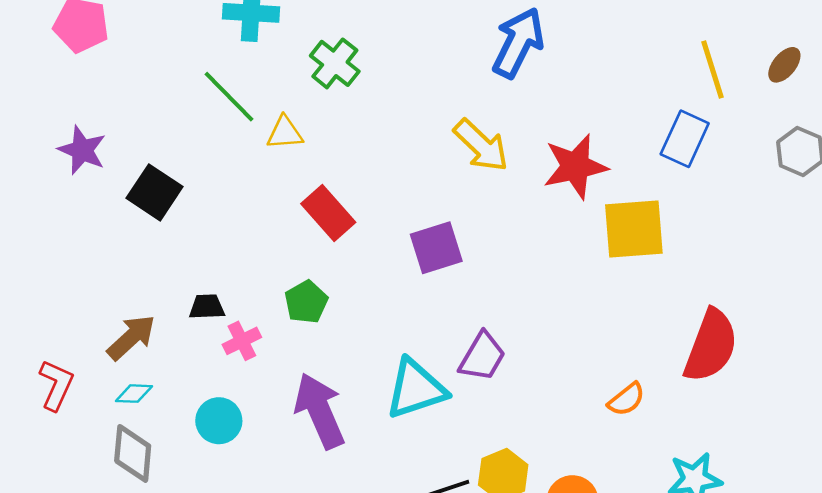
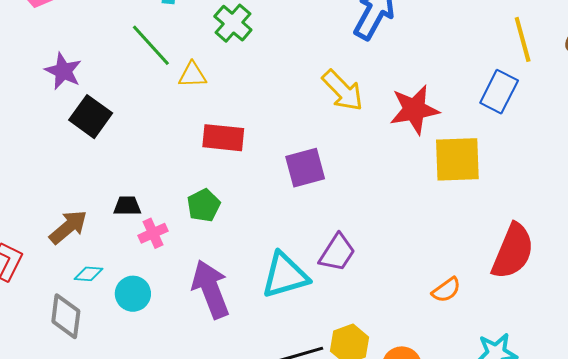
purple star: (82, 150) -> (63, 71), moved
red rectangle: (328, 213) -> (223, 138), turned -45
cyan diamond: (134, 394) -> (88, 274), moved

